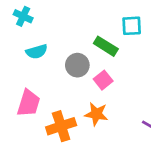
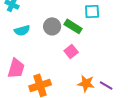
gray circle: (77, 65) -> (52, 26), moved
orange star: (96, 114) -> (86, 83), moved

